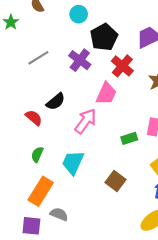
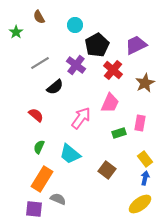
pink trapezoid: (106, 94) -> (110, 103), moved
black semicircle: (56, 102) -> (55, 87), moved
cyan trapezoid: (73, 163) -> (70, 154), turned -75

